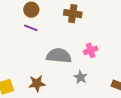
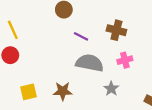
brown cross: (73, 14) -> (116, 30), moved
purple line: (31, 28) -> (81, 36), moved

